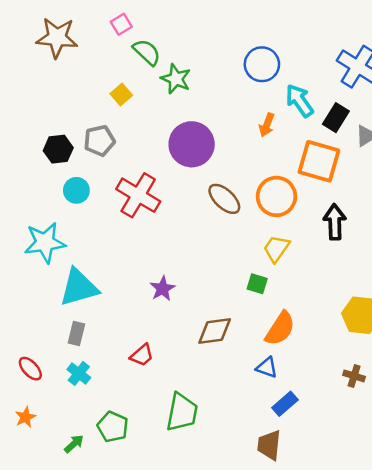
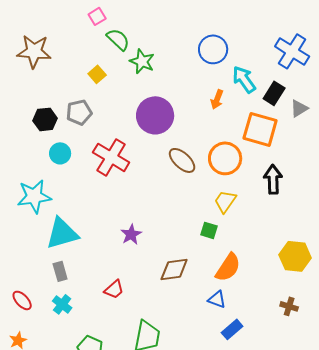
brown star: (57, 38) -> (34, 51), moved
gray rectangle: (76, 333) -> (60, 271), turned -30

